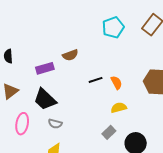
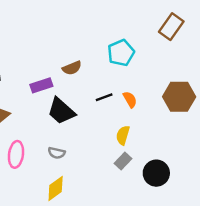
cyan pentagon: (113, 27) -> (121, 53), moved
black trapezoid: (45, 99) -> (61, 111), moved
yellow semicircle: (119, 108) -> (123, 135), moved, turned -56

